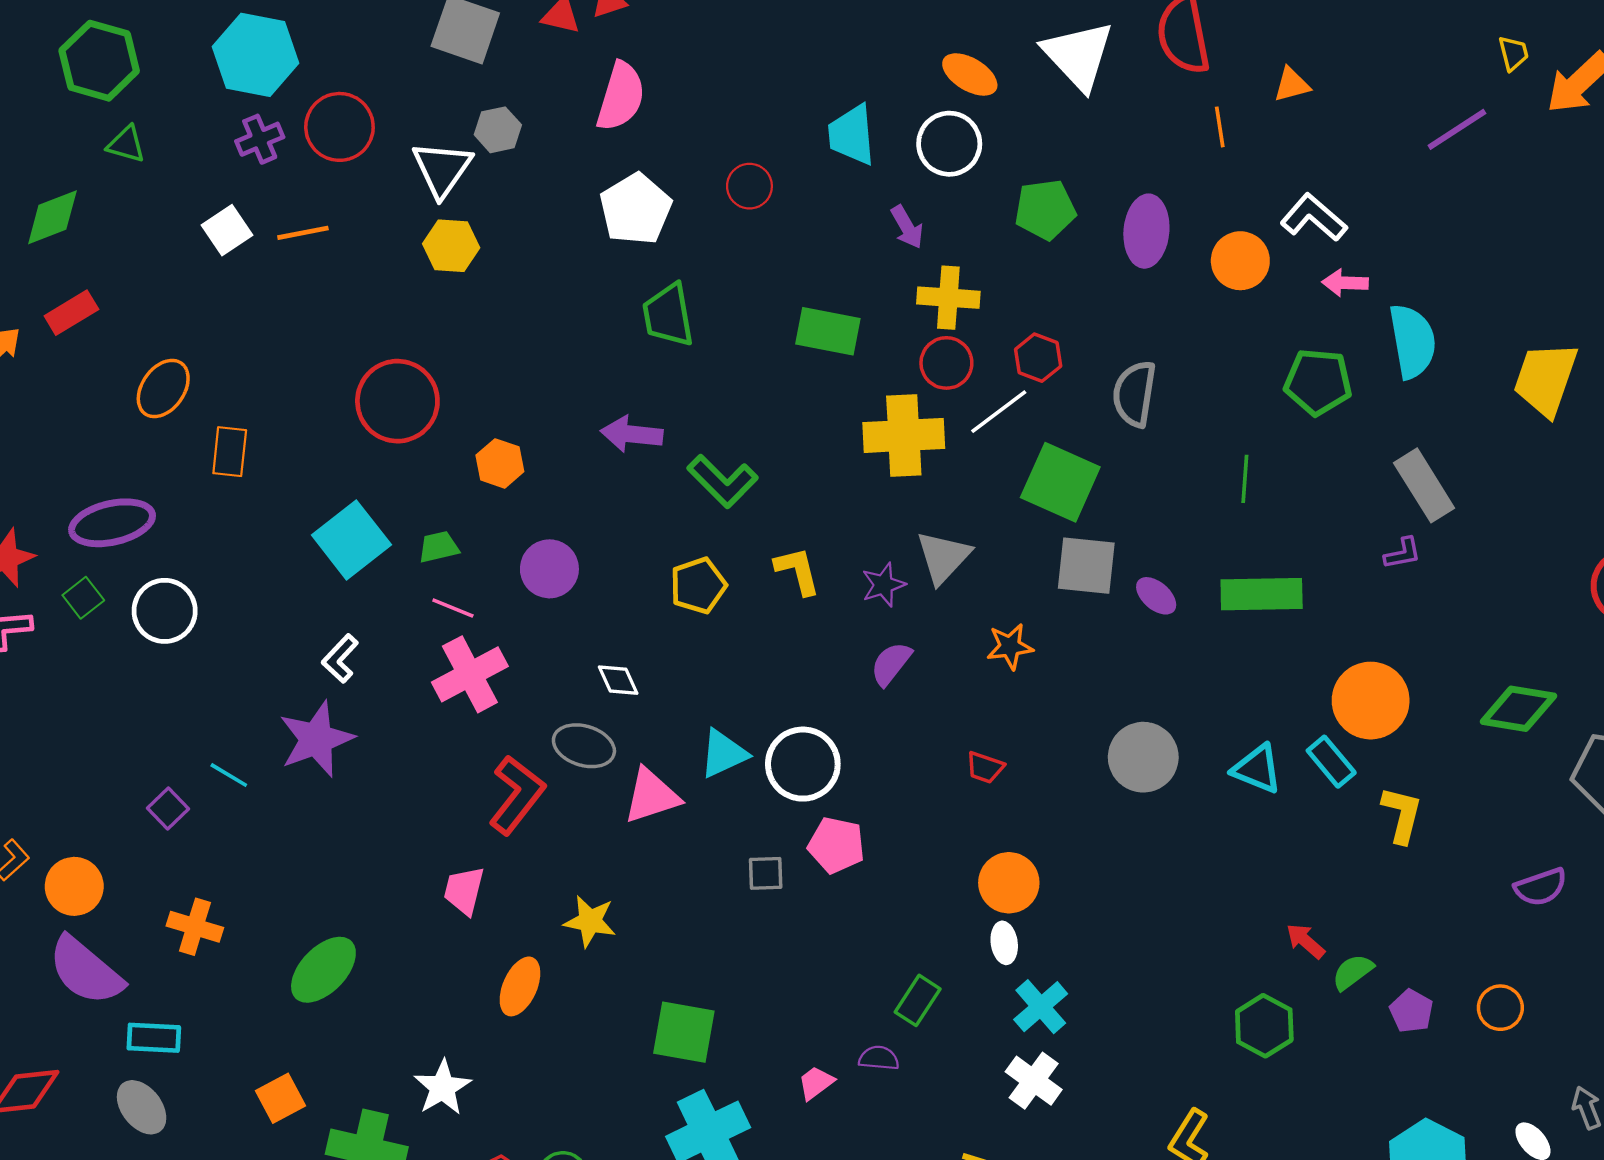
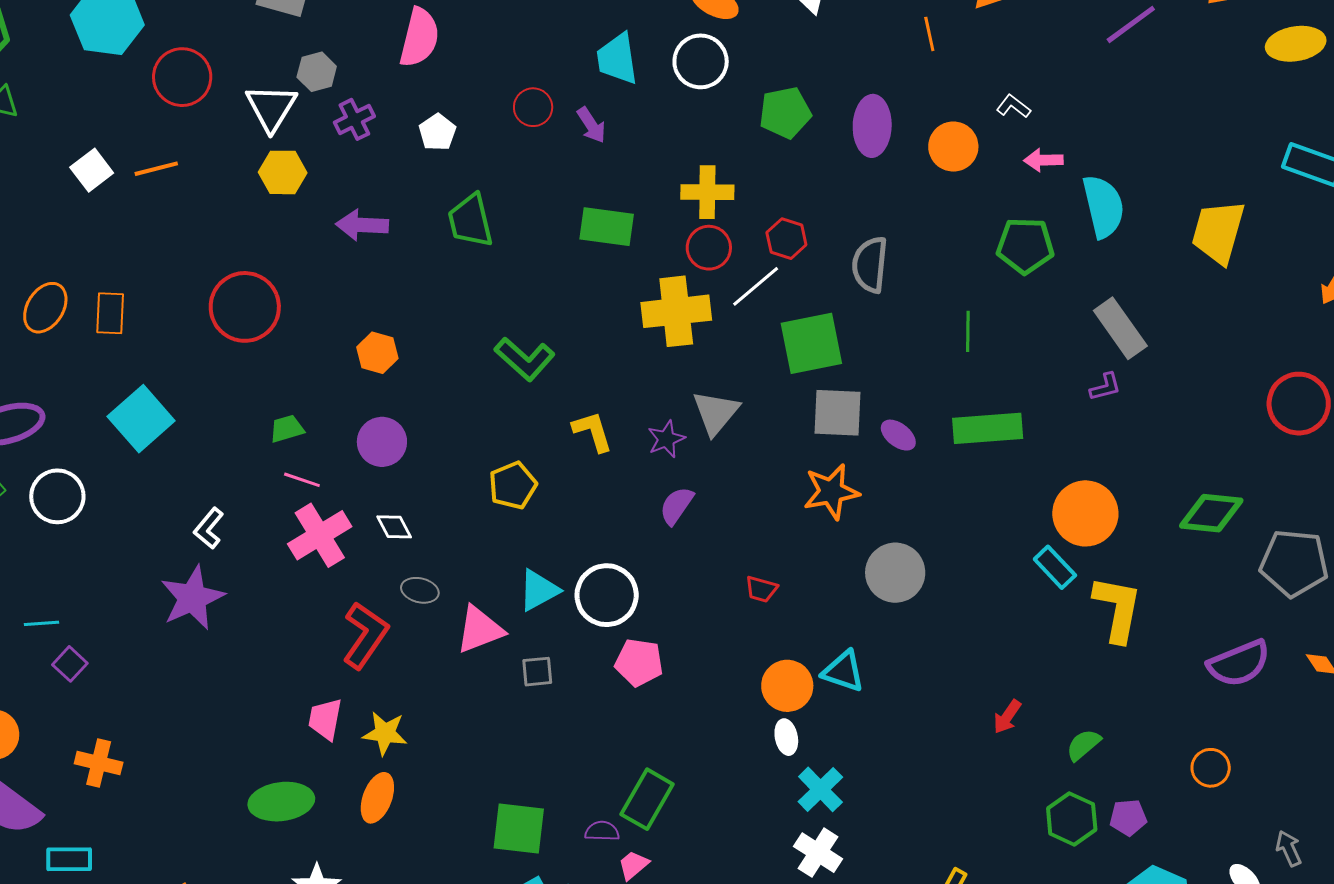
purple cross: (260, 139) -> (354, 119), moved
white pentagon: (636, 209) -> (437, 132), size x0.6
white L-shape: (1314, 218) -> (1013, 106), size x0.6
purple arrow: (907, 227) -> (591, 125), moved
purple arrow: (632, 434) -> (362, 225), moved
orange rectangle: (230, 452) -> (110, 313), moved
orange hexagon: (500, 463) -> (377, 353), moved
green square: (1060, 482) -> (811, 343), turned -32
cyan square: (351, 540) -> (141, 419), moved
yellow pentagon: (698, 586) -> (513, 485), moved
orange star: (1010, 646) -> (831, 492), moved, size x1.4
white diamond: (618, 680) -> (394, 527), moved
gray ellipse: (584, 746) -> (420, 590), size x0.7
cyan triangle: (1257, 769) -> (843, 671), moved
cyan line: (229, 775) -> (41, 623), moved, turned -32
yellow L-shape: (1402, 815) -> (1118, 609), size x1.4
gray square: (766, 873) -> (537, 672), moved
purple semicircle: (1541, 887) -> (1239, 663), size x1.4
yellow star: (590, 921) -> (385, 733), moved
red arrow: (1305, 941) -> (1007, 717), moved, turned -93
green ellipse: (323, 970) -> (281, 802), moved, turned 42
green rectangle: (918, 1000) -> (647, 799), moved, size x1.4
purple pentagon: (1411, 1011) -> (1128, 818), moved, turned -30
green hexagon: (1264, 1026) -> (1072, 819), moved
purple semicircle: (879, 1058) -> (602, 831), moved

